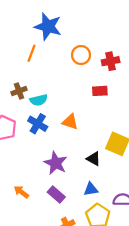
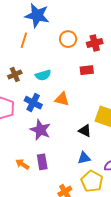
cyan semicircle: (39, 100) -> (43, 75), moved
purple star: (56, 163) -> (40, 130), moved
purple rectangle: (56, 194) -> (42, 162), moved, turned 42

